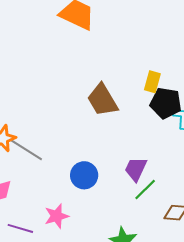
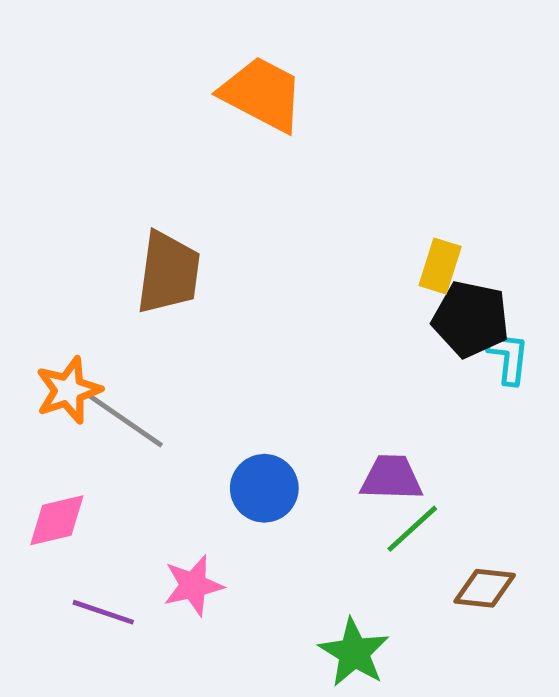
brown trapezoid: (102, 100) -> (168, 273), moved, turned -144
purple trapezoid: (136, 169) -> (391, 478), turned 64

